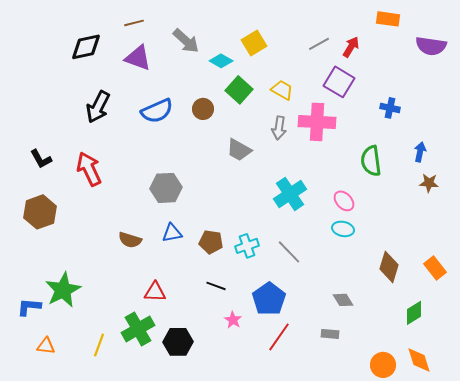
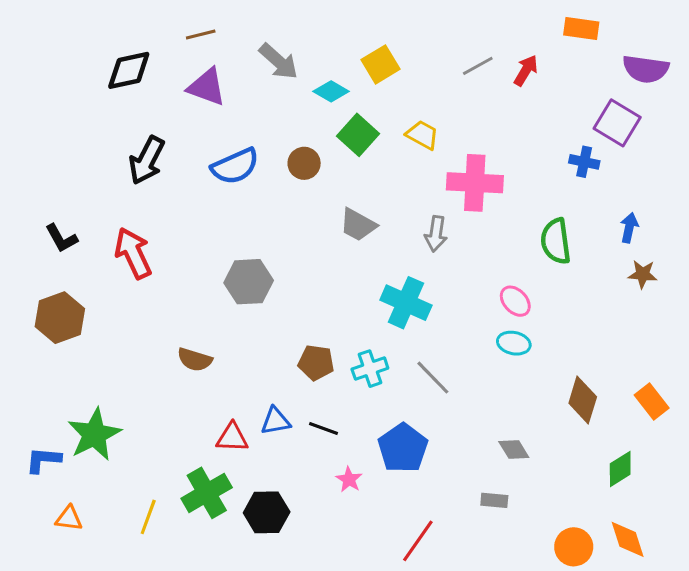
purple square: (339, 82) -> (617, 123), moved
gray arrow: (279, 128) -> (436, 234), moved
cyan cross: (290, 194) -> (406, 303), moved, turned -32
blue triangle: (172, 233) -> (276, 421), moved
red line: (279, 337) -> (418, 541), moved

